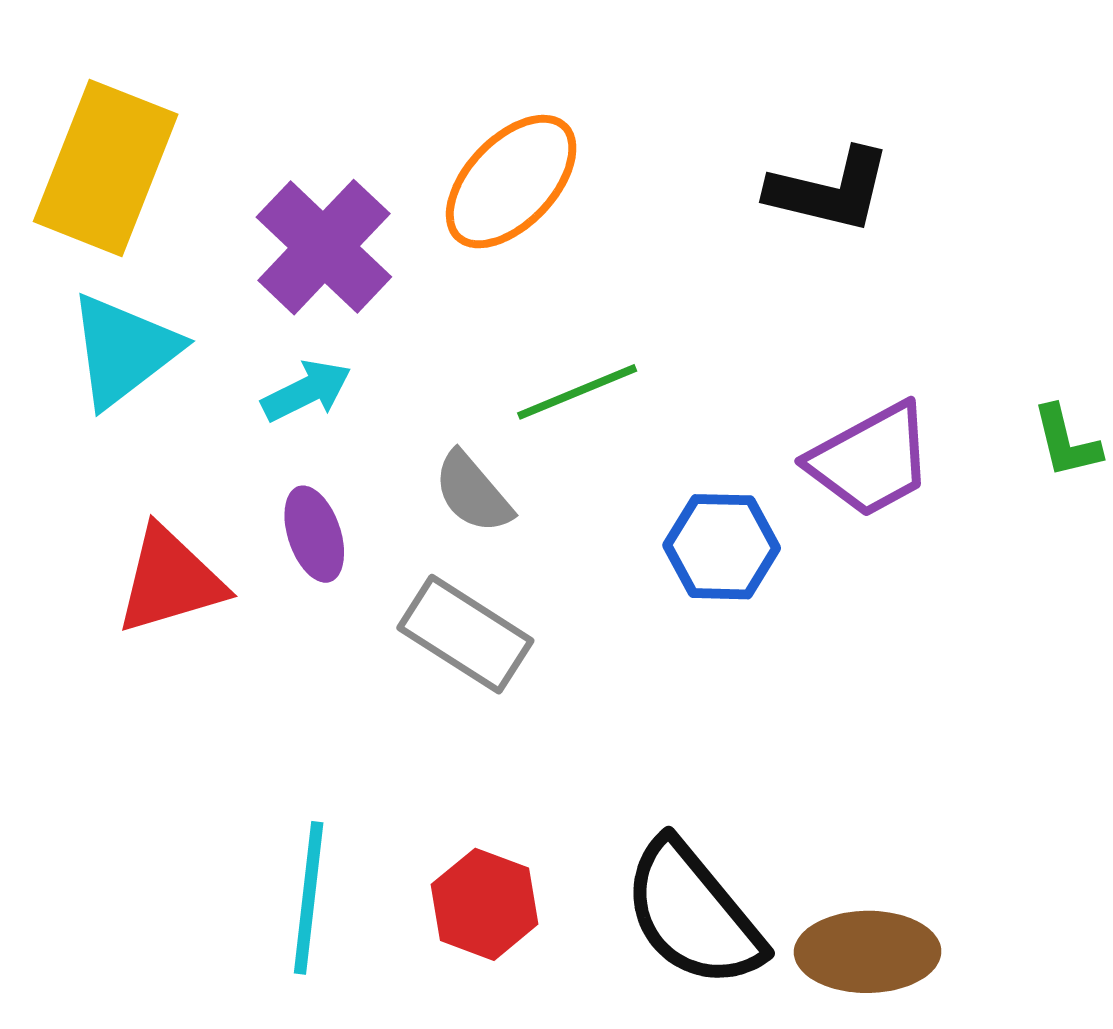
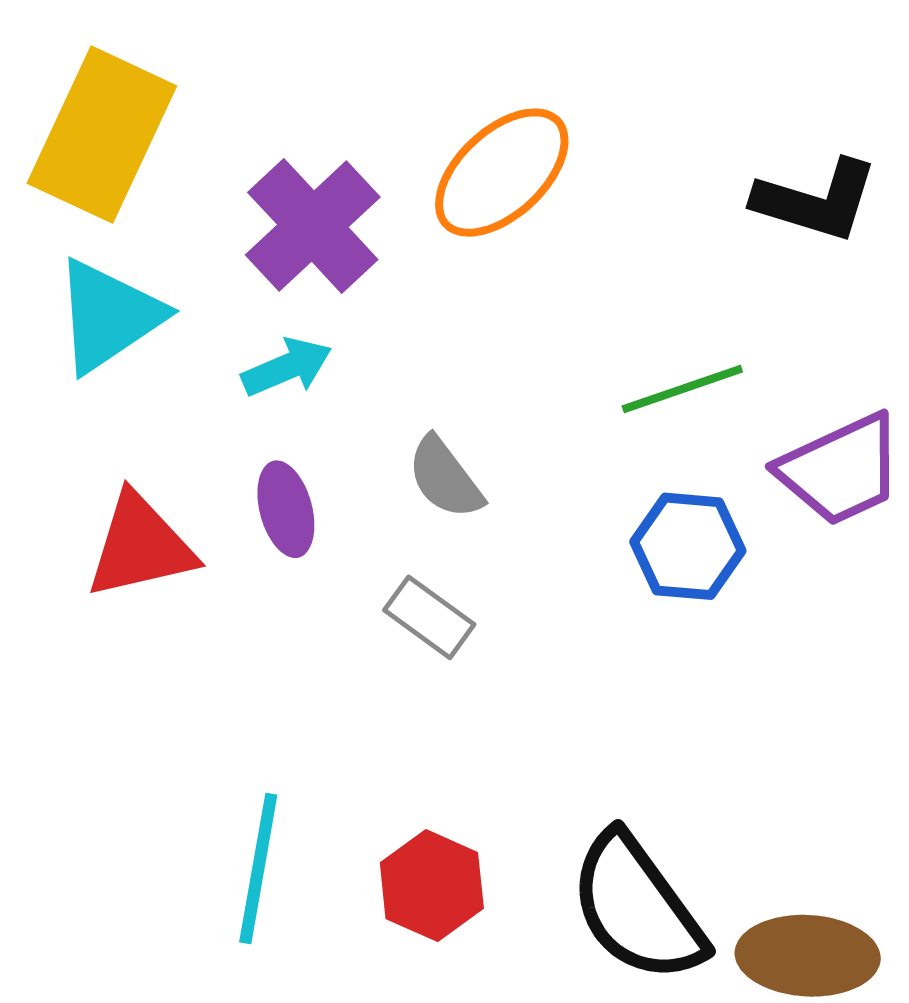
green line: (577, 392) -> (682, 389), moved
gray rectangle: (465, 634) -> (429, 617), size x0.7

